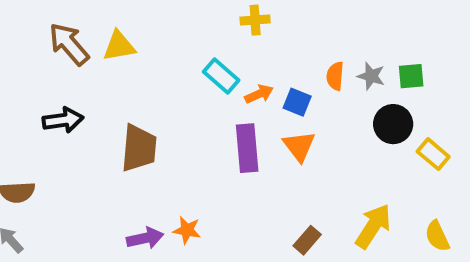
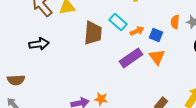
brown trapezoid: (139, 148) -> (93, 33), moved
purple rectangle: (247, 148) -> (131, 58), turned 60

